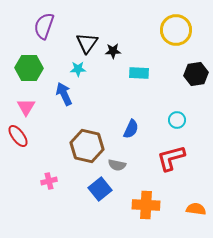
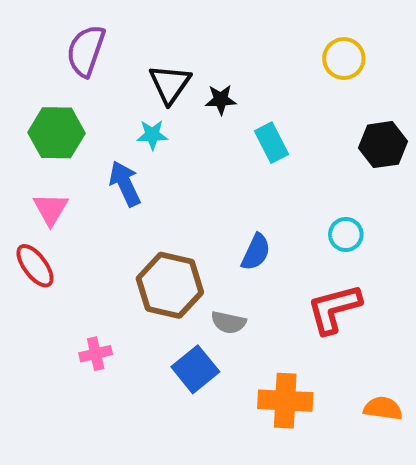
yellow circle: (176, 30) -> (344, 59), size x0.7
cyan rectangle: (139, 73) -> (272, 143), turned 60

